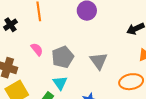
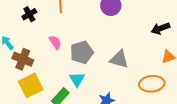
gray triangle: (99, 61) -> (119, 59), turned -42

